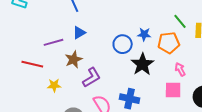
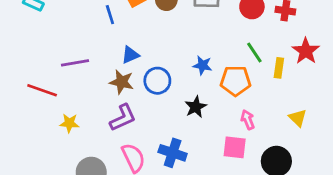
blue triangle: (79, 33) -> (130, 55), moved
blue circle: (123, 44) -> (157, 81), moved
brown star: (74, 59) -> (122, 82), moved, turned 30
black star: (142, 64) -> (196, 107), size x0.7

